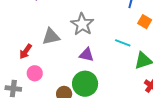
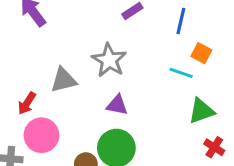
cyan line: (123, 43) -> (181, 73), moved
pink circle: (35, 73) -> (41, 135), size x1.5

